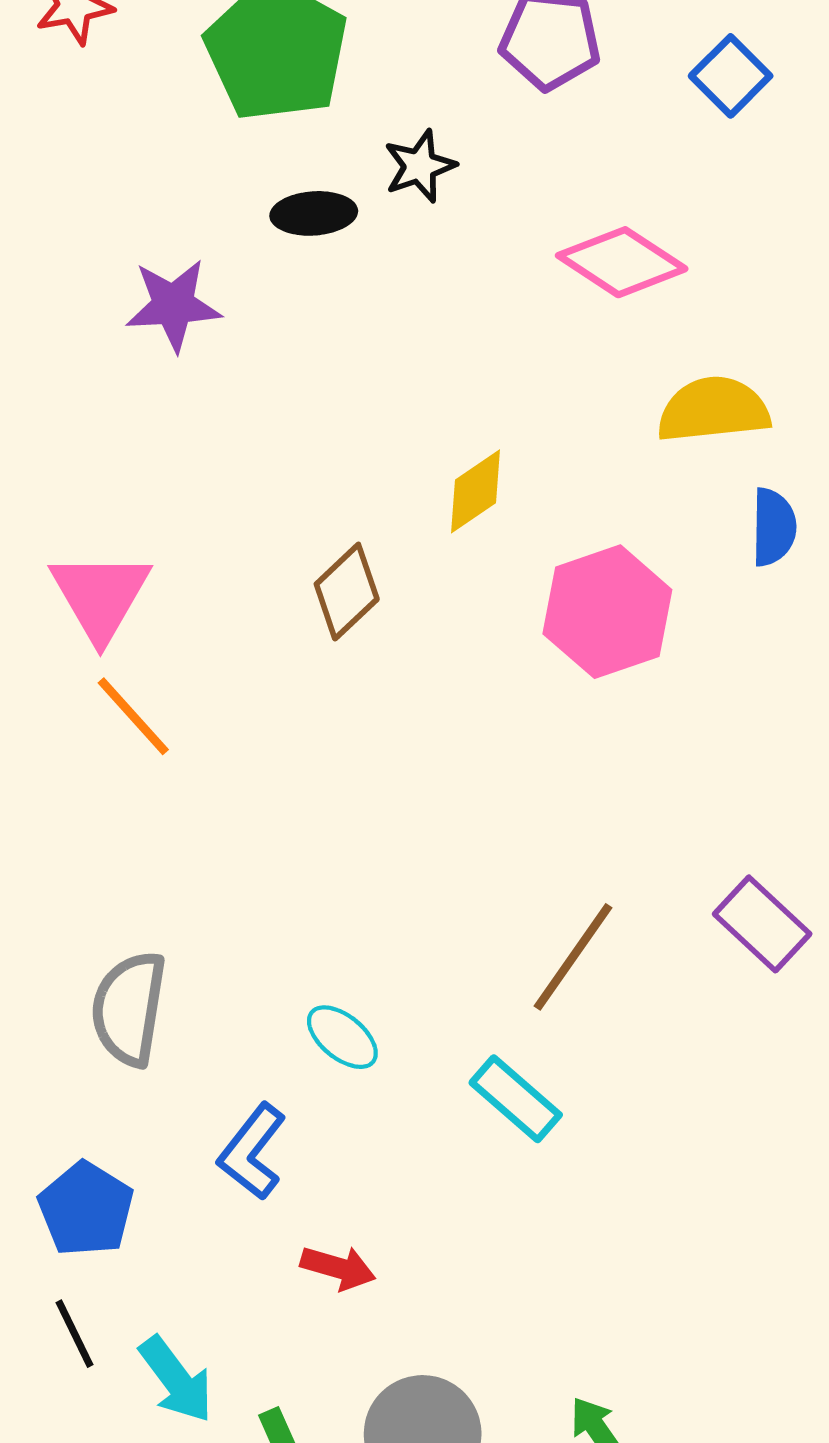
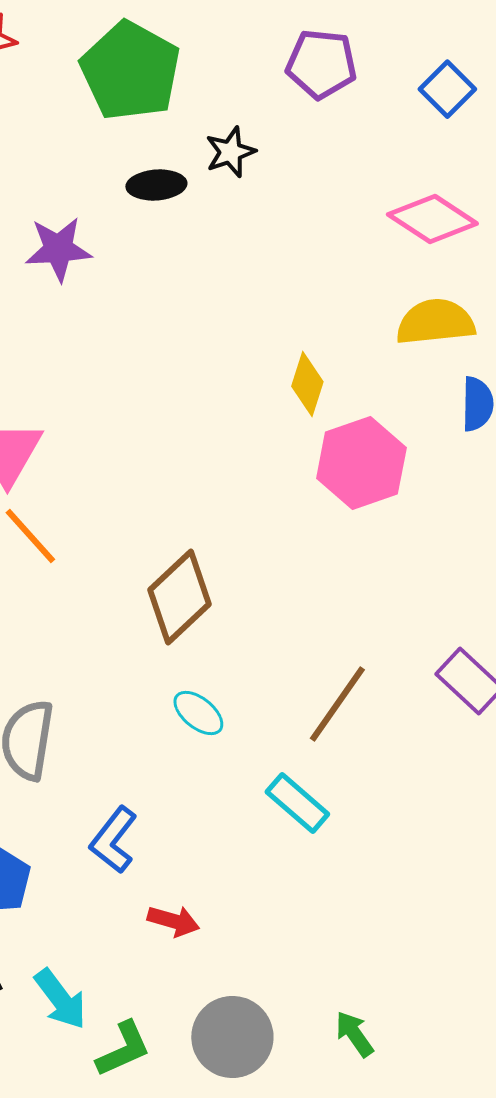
pink diamond: (622, 262) -> (432, 219), moved
yellow diamond: (476, 491) -> (307, 384), moved, turned -38
brown diamond: (347, 592) -> (179, 597), moved, size x1.4
cyan ellipse: (342, 1037) -> (198, 713), moved

